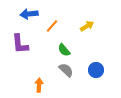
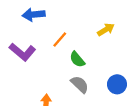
orange line: (52, 26) -> (60, 40), moved
purple L-shape: (20, 44) -> (22, 52), turned -45

